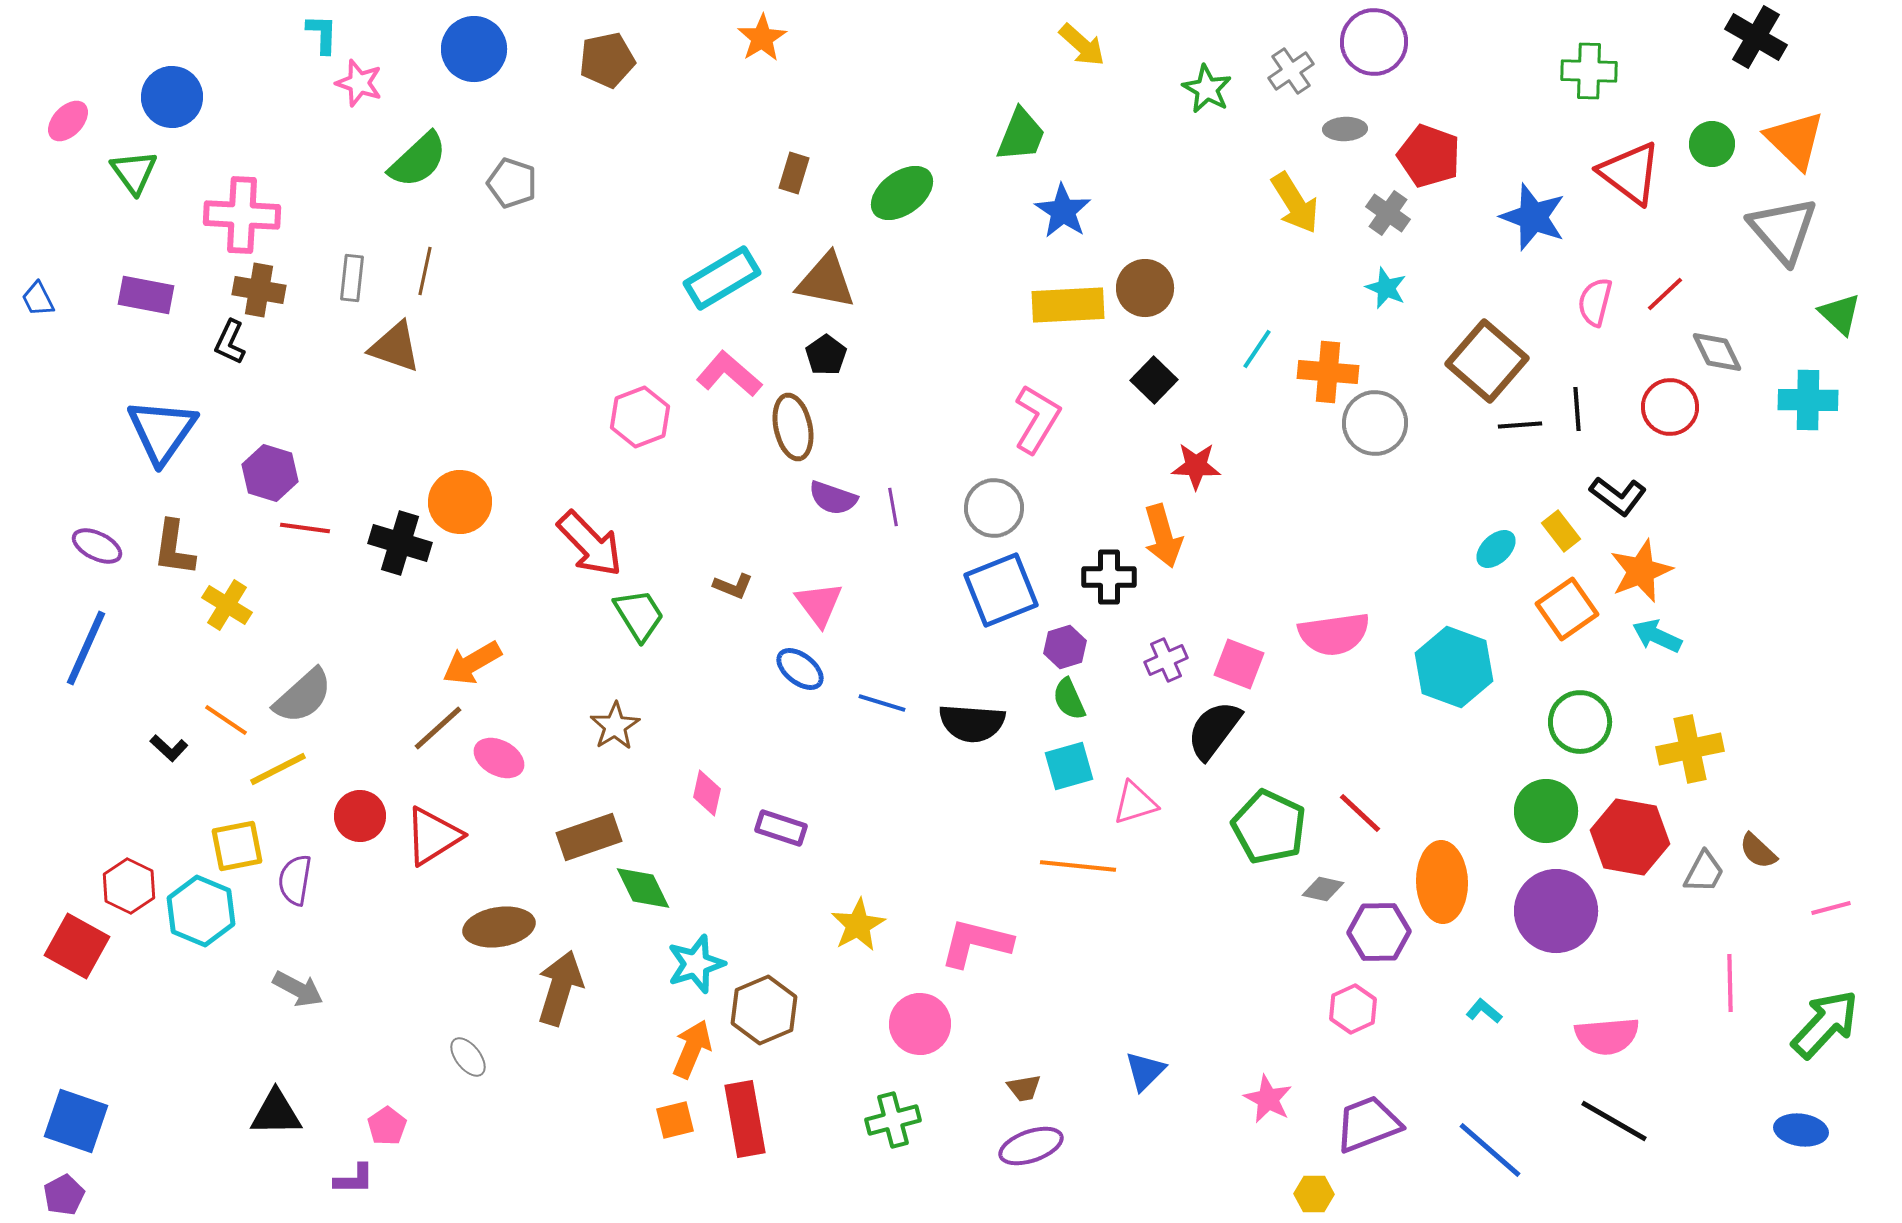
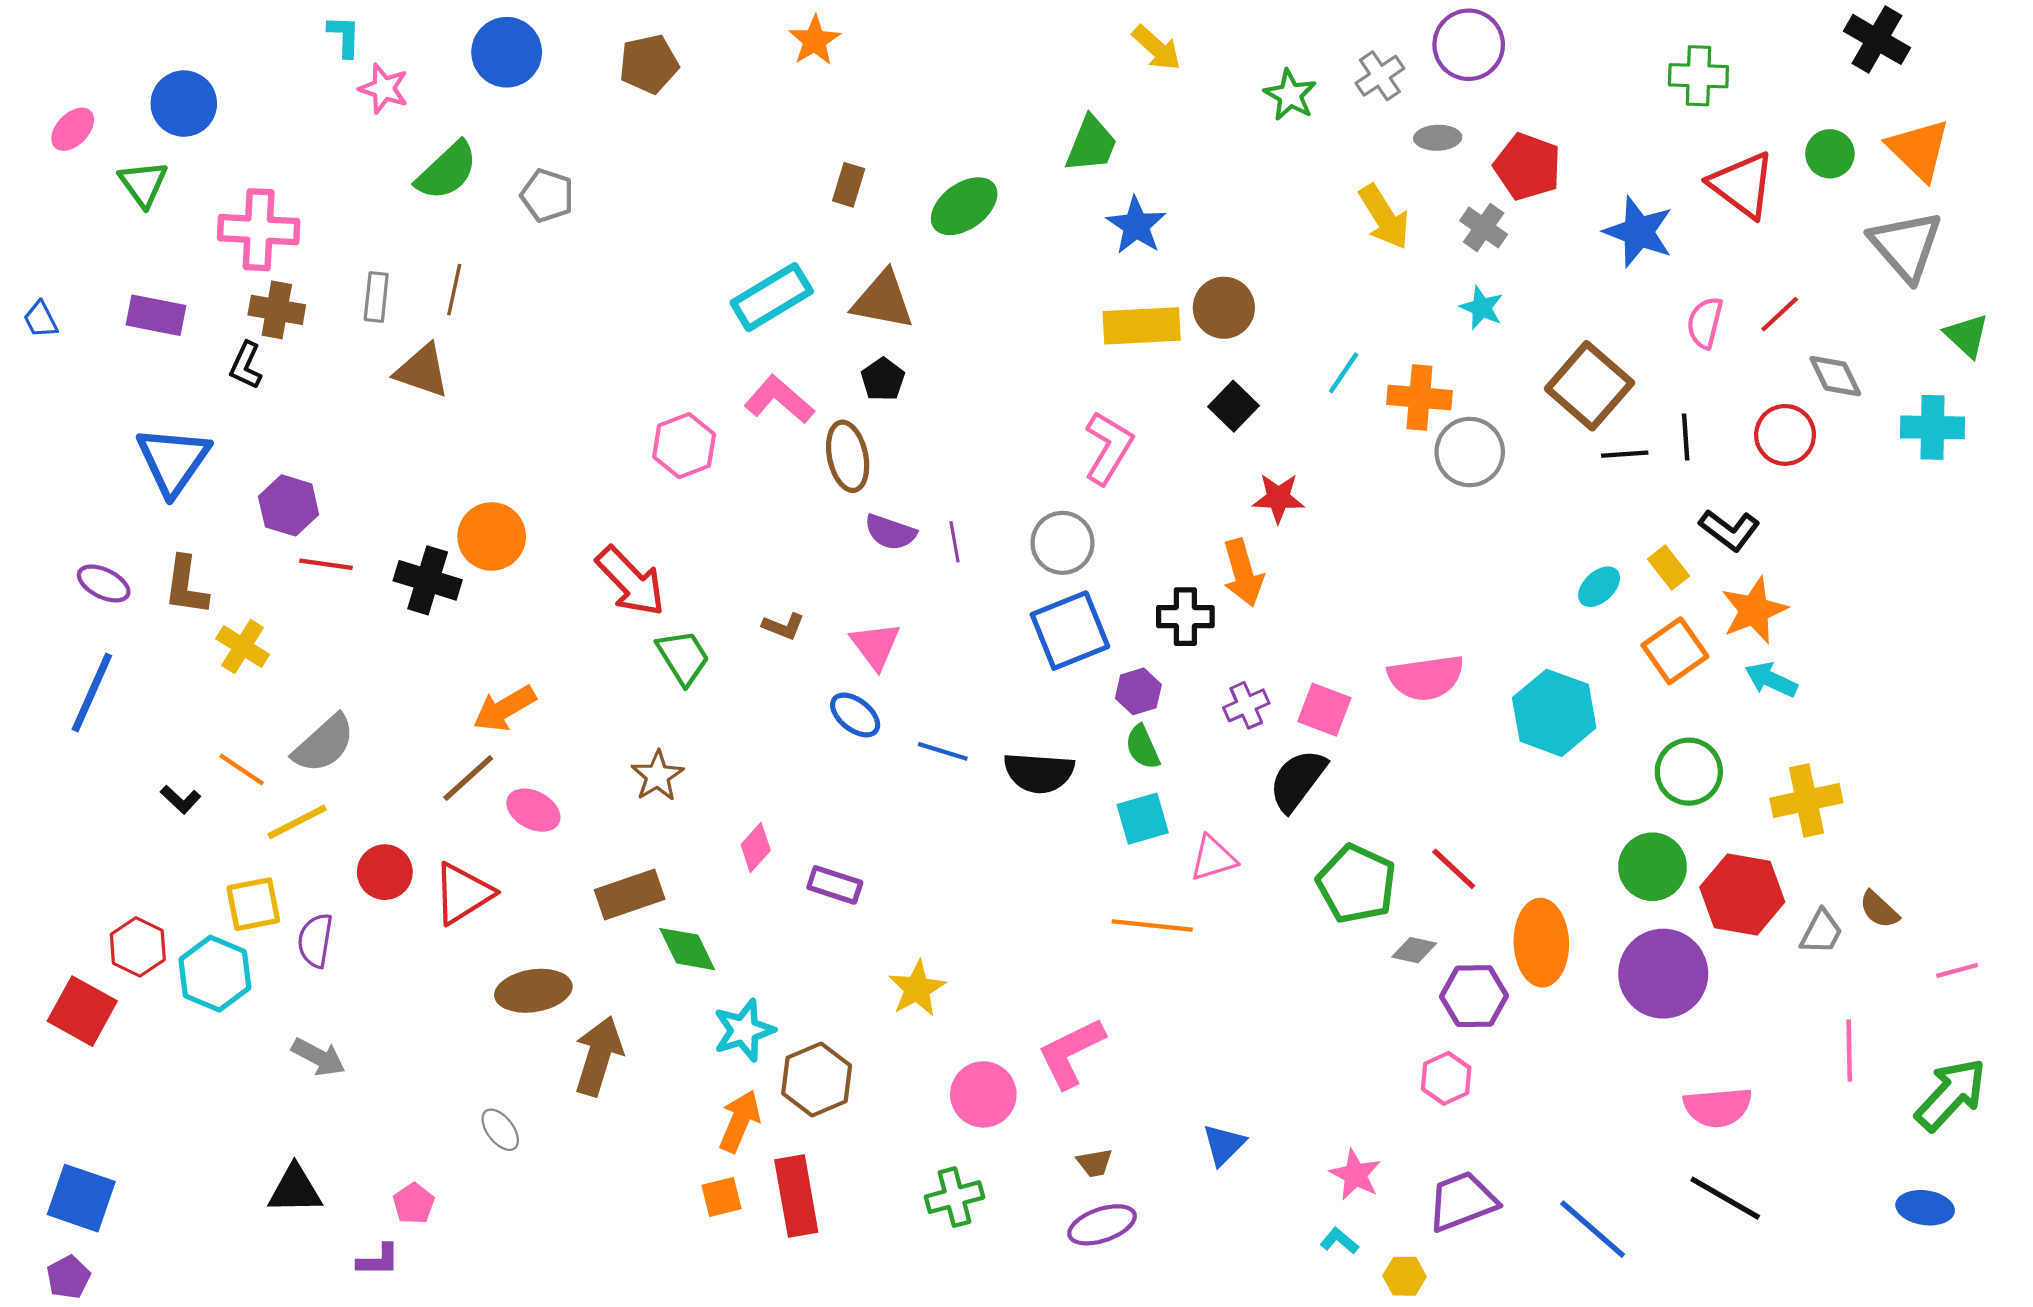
pink diamond: (707, 793) -> (756, 848), turned 30
pink L-shape: (976, 943) -> (1071, 1053), moved, turned -40
cyan L-shape: (1484, 1011) -> (1339, 1241), moved

